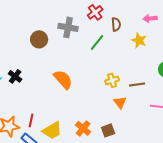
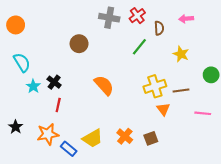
pink arrow: (150, 18) -> (186, 19), moved
gray cross: (68, 27) -> (109, 18), moved
yellow star: (139, 40) -> (181, 54), moved
yellow cross: (112, 80) -> (155, 86), size x1.5
red line: (31, 120) -> (58, 105), moved

